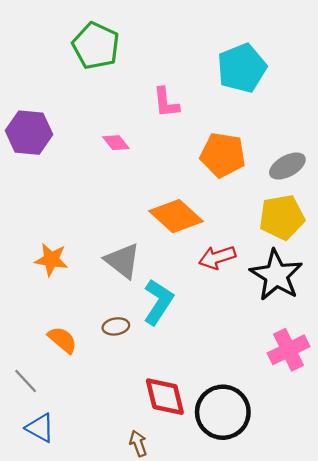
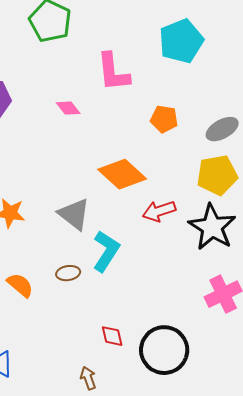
pink L-shape: (166, 103) -> (113, 72), size x1.4
orange pentagon: (223, 155) -> (164, 119), size x0.7
red diamond: (165, 397) -> (112, 336), size x0.6

